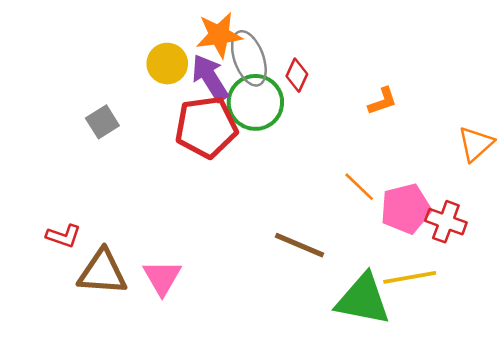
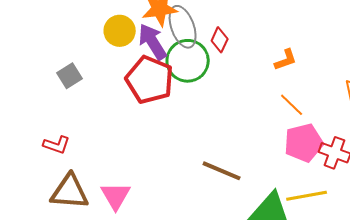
red pentagon: (206, 127) -> (150, 80), turned 30
orange line: (359, 187) -> (292, 105), moved
red L-shape: (64, 236) -> (57, 145), moved

